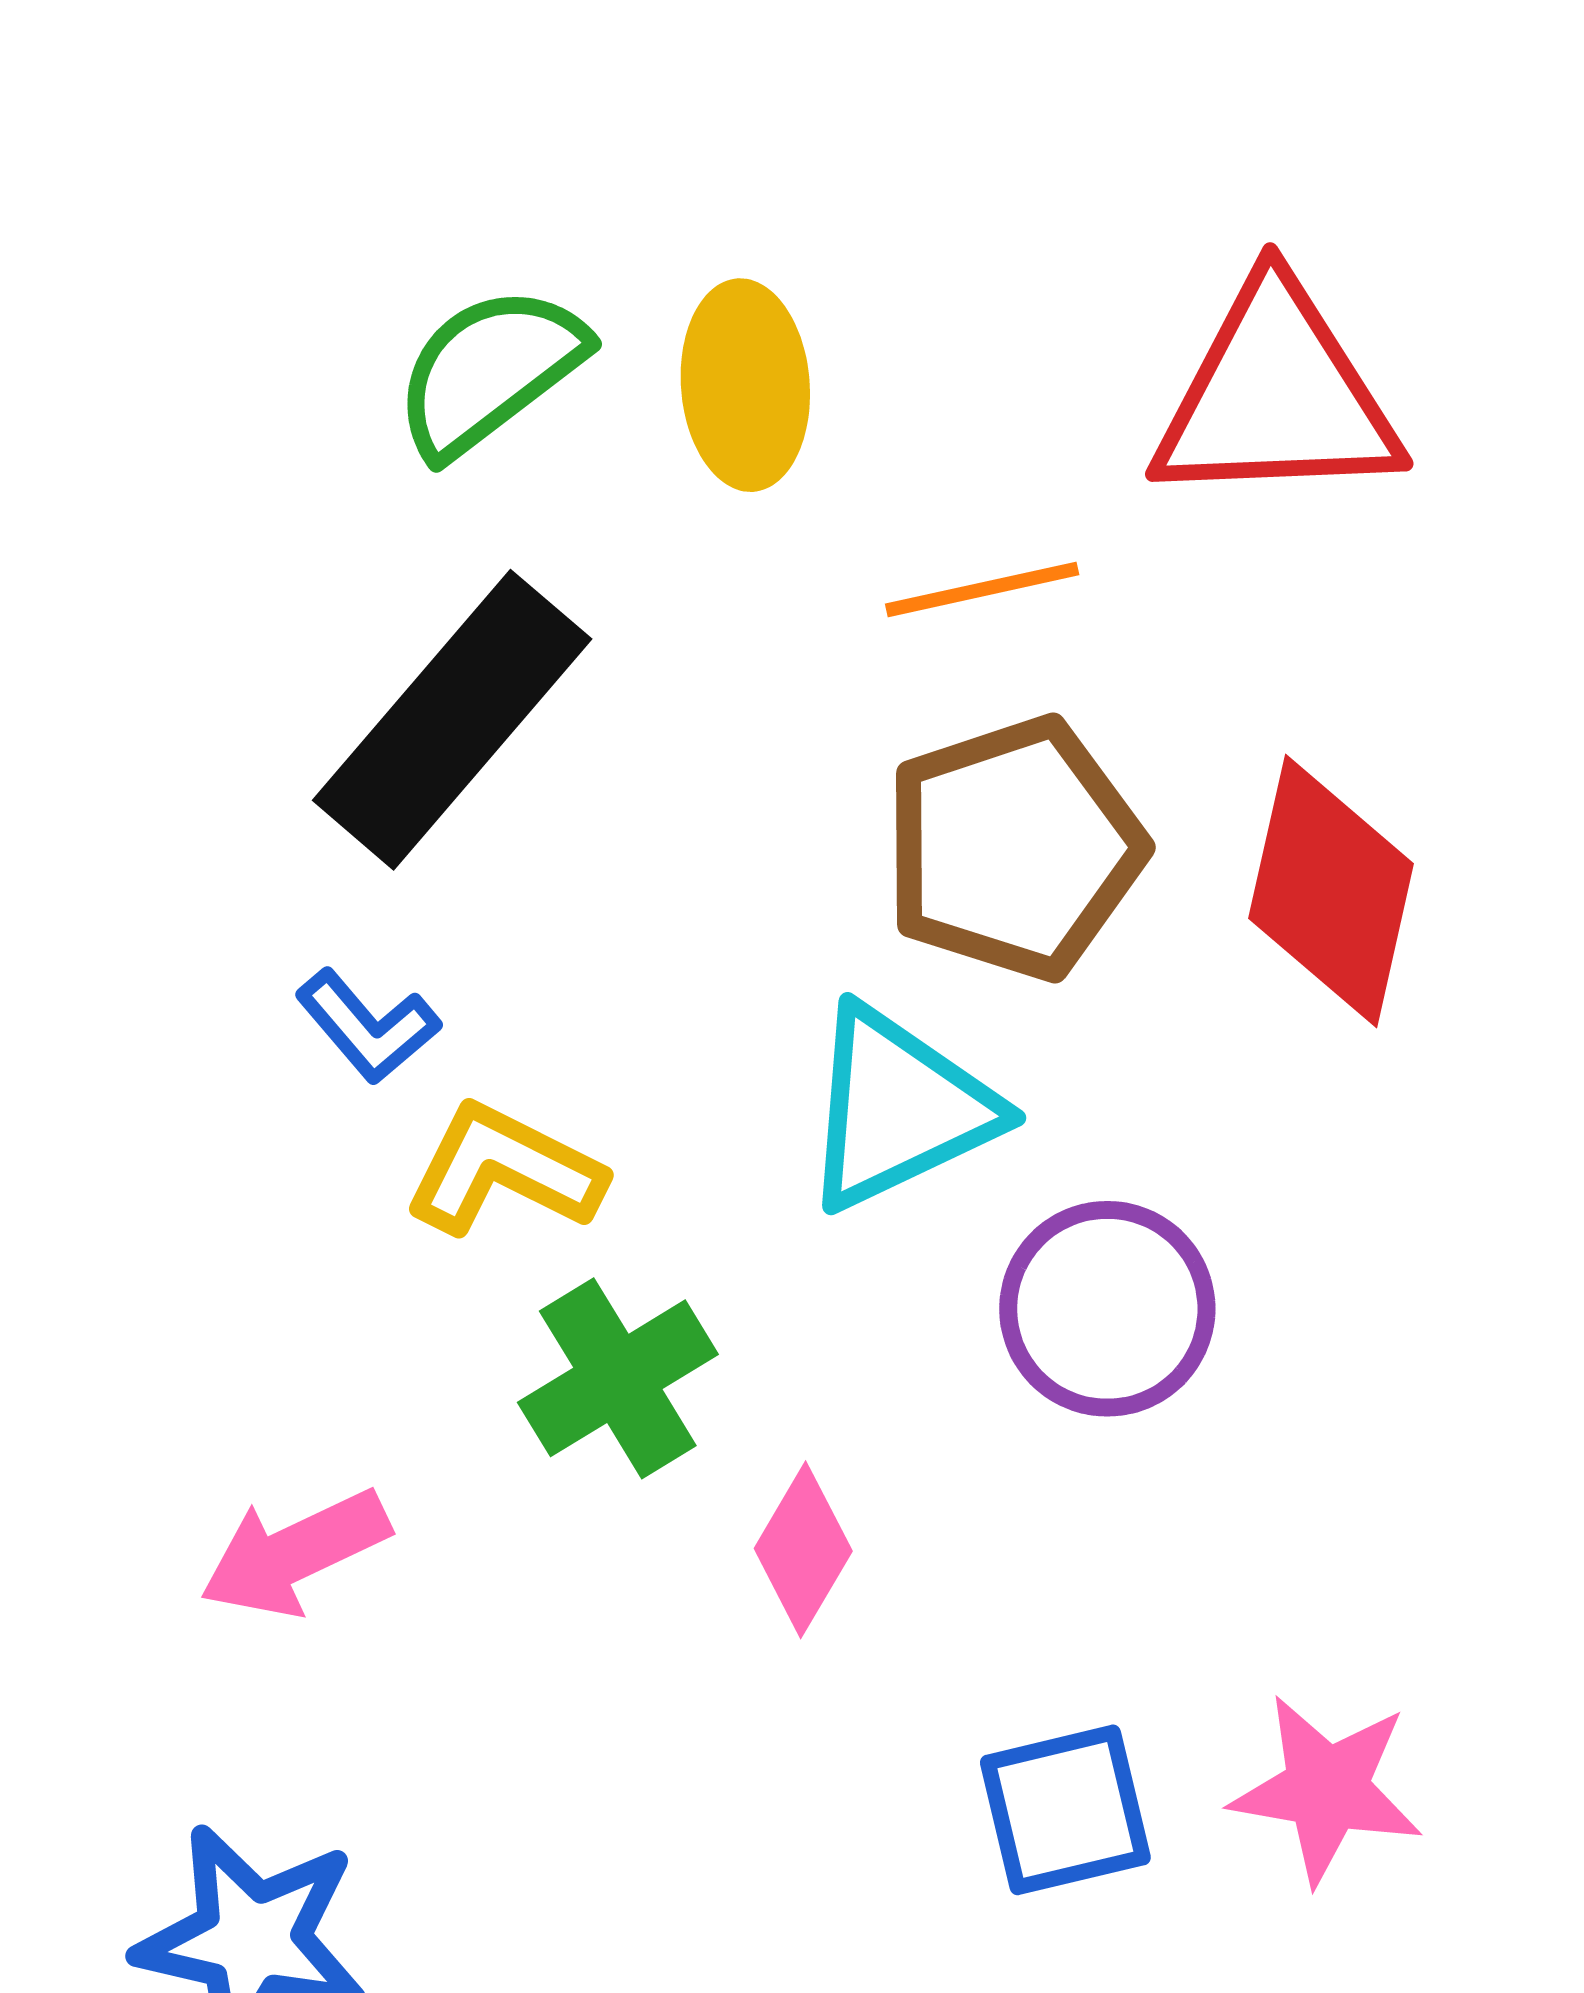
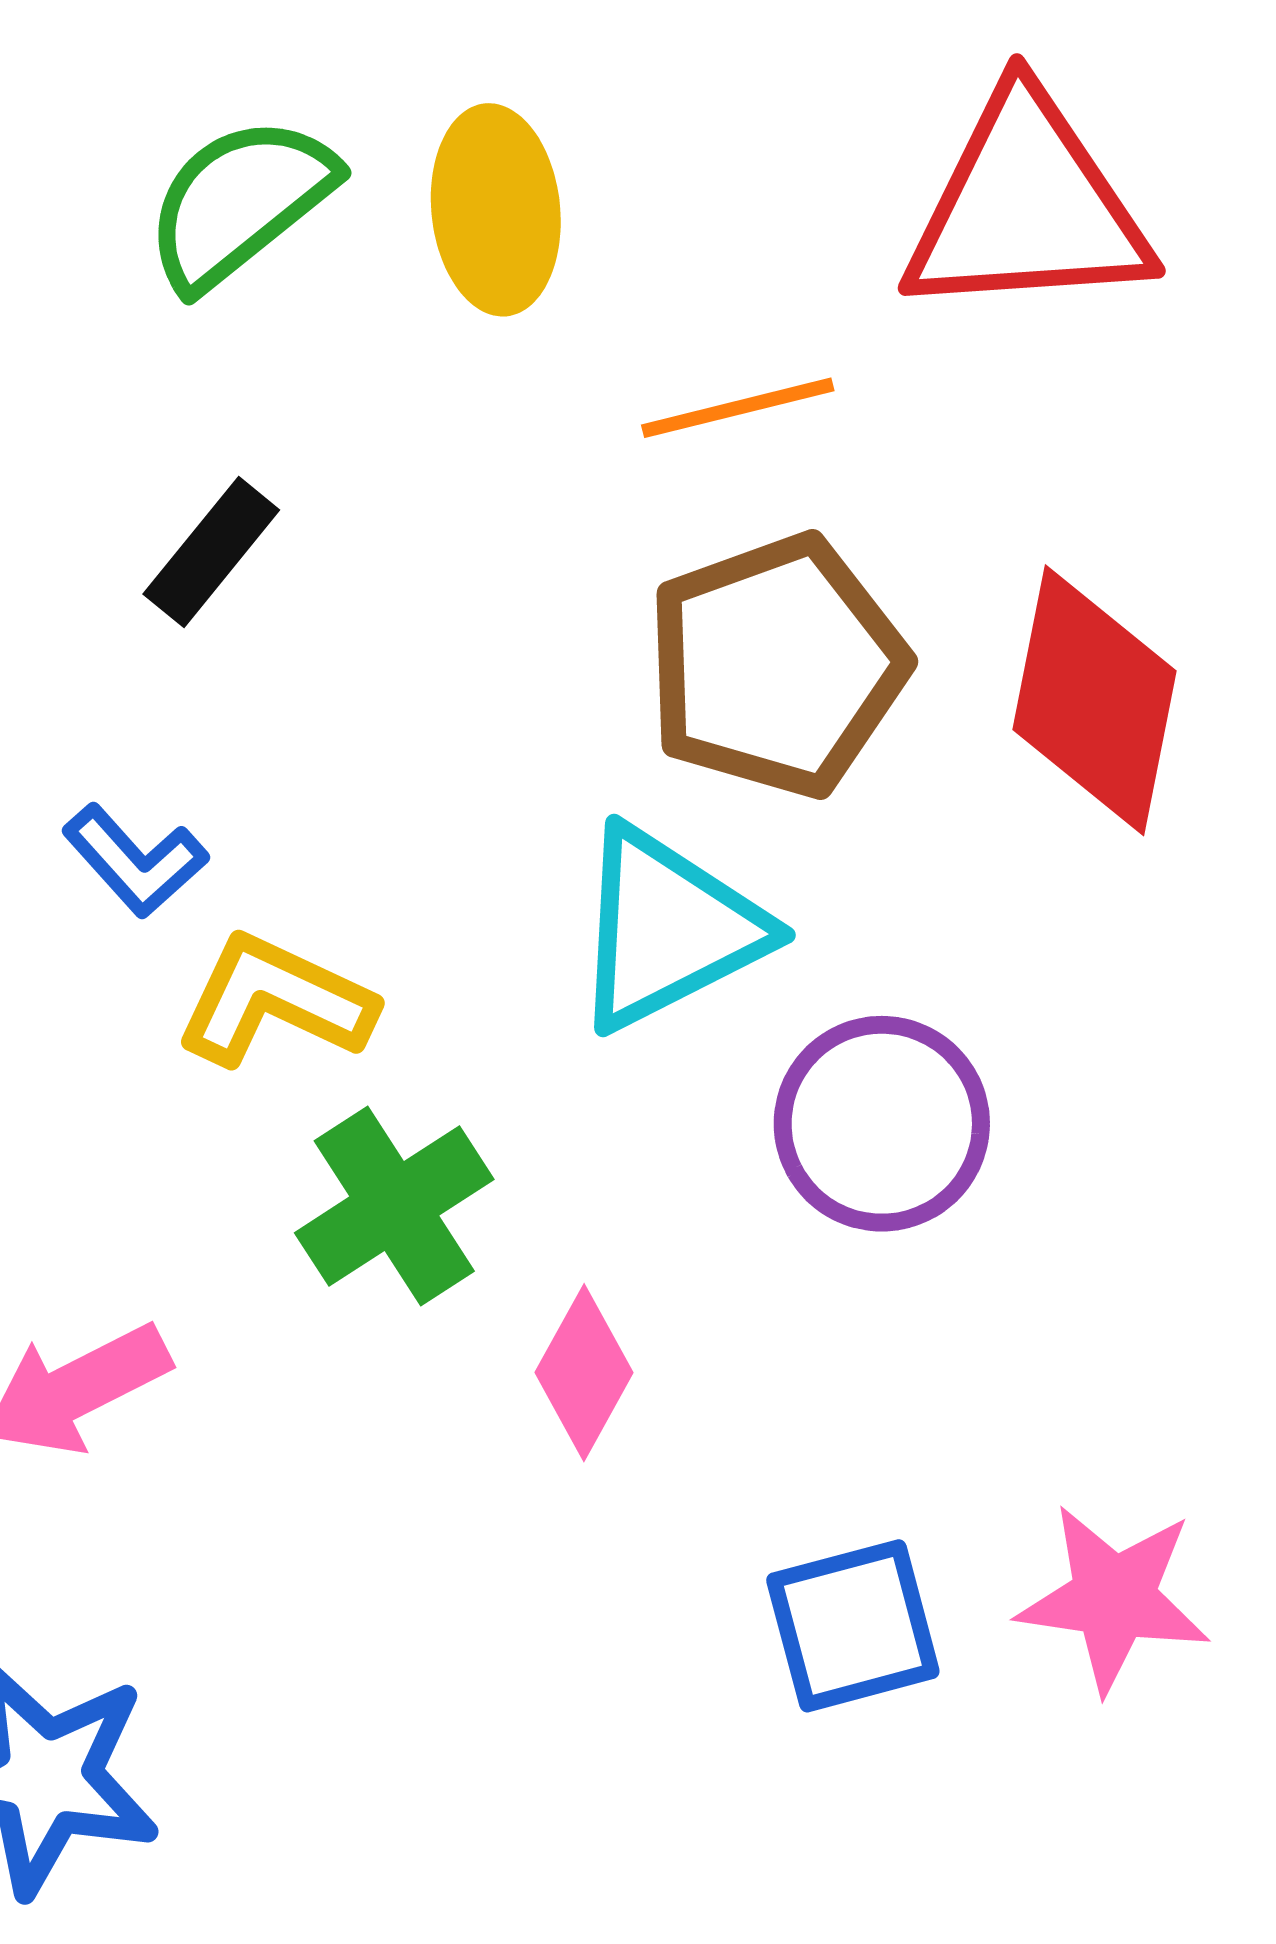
black rectangle: (452, 720) -> (211, 552), size x0.5

